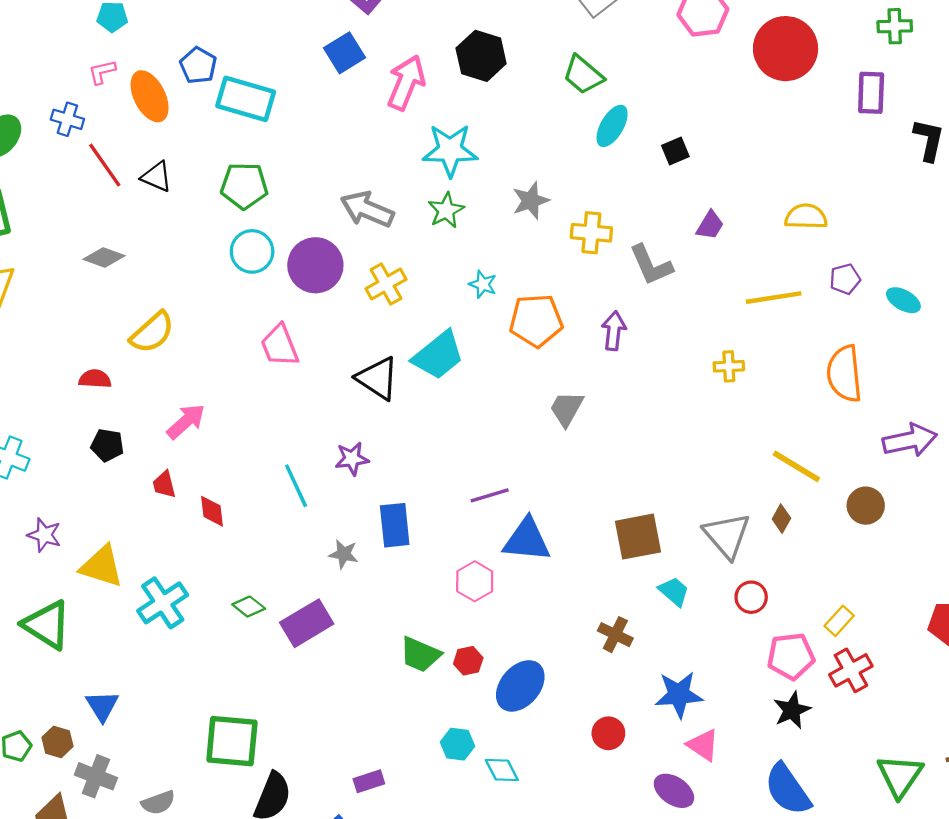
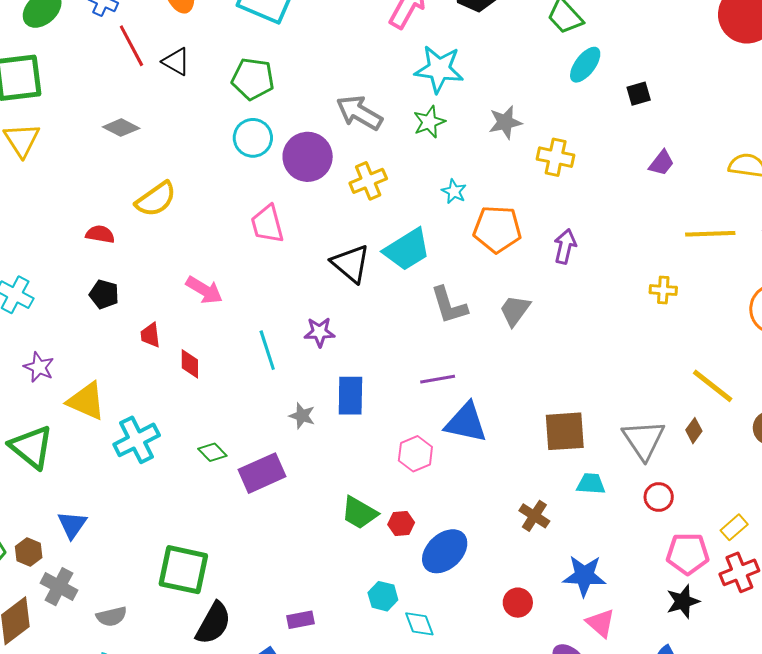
gray L-shape: (651, 265) -> (449, 305), moved
pink arrow: (186, 421) -> (204, 290), moved, turned 66
cyan trapezoid: (674, 591) -> (591, 484), turned -44

